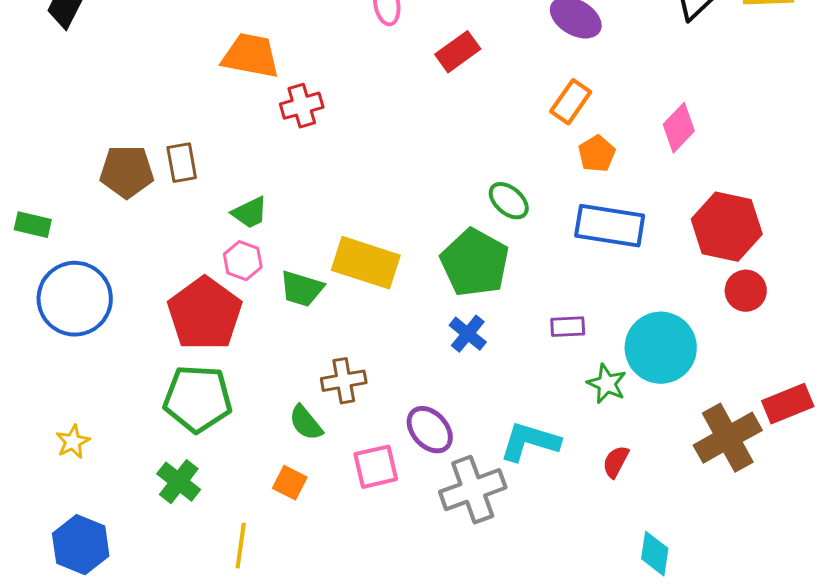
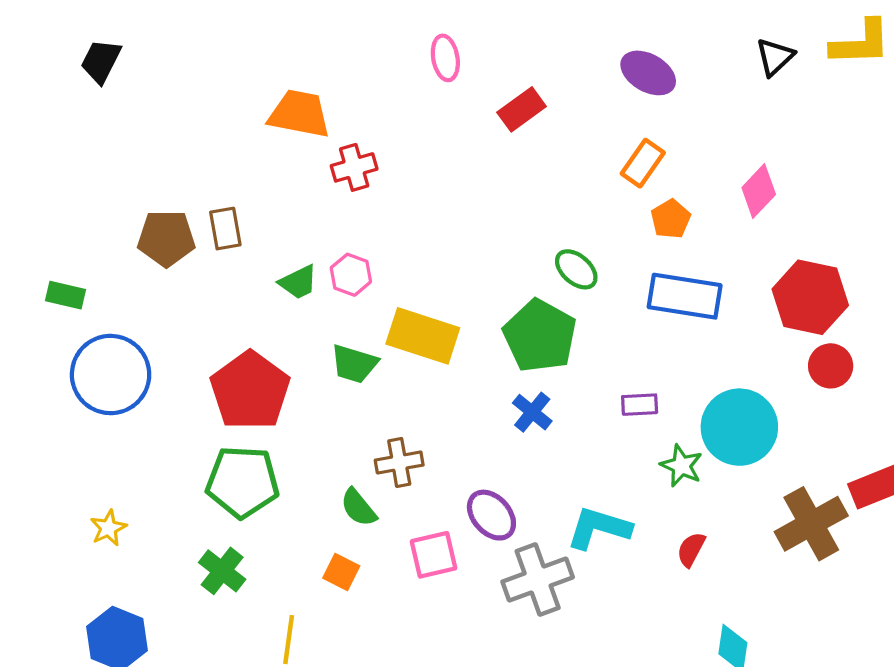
pink hexagon: (243, 261) -> (351, 275), moved

